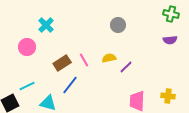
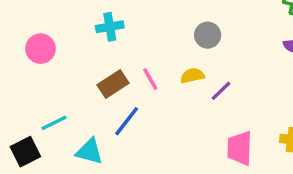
cyan cross: (46, 25) -> (110, 27), moved, turned 35
gray circle: (118, 25) -> (208, 35), moved
pink circle: (27, 47) -> (41, 49), moved

